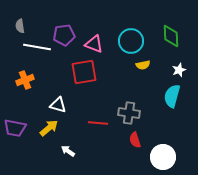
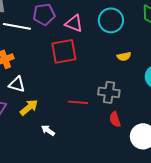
yellow semicircle: (143, 65) -> (124, 56), moved
white triangle: (58, 105) -> (17, 84), moved

